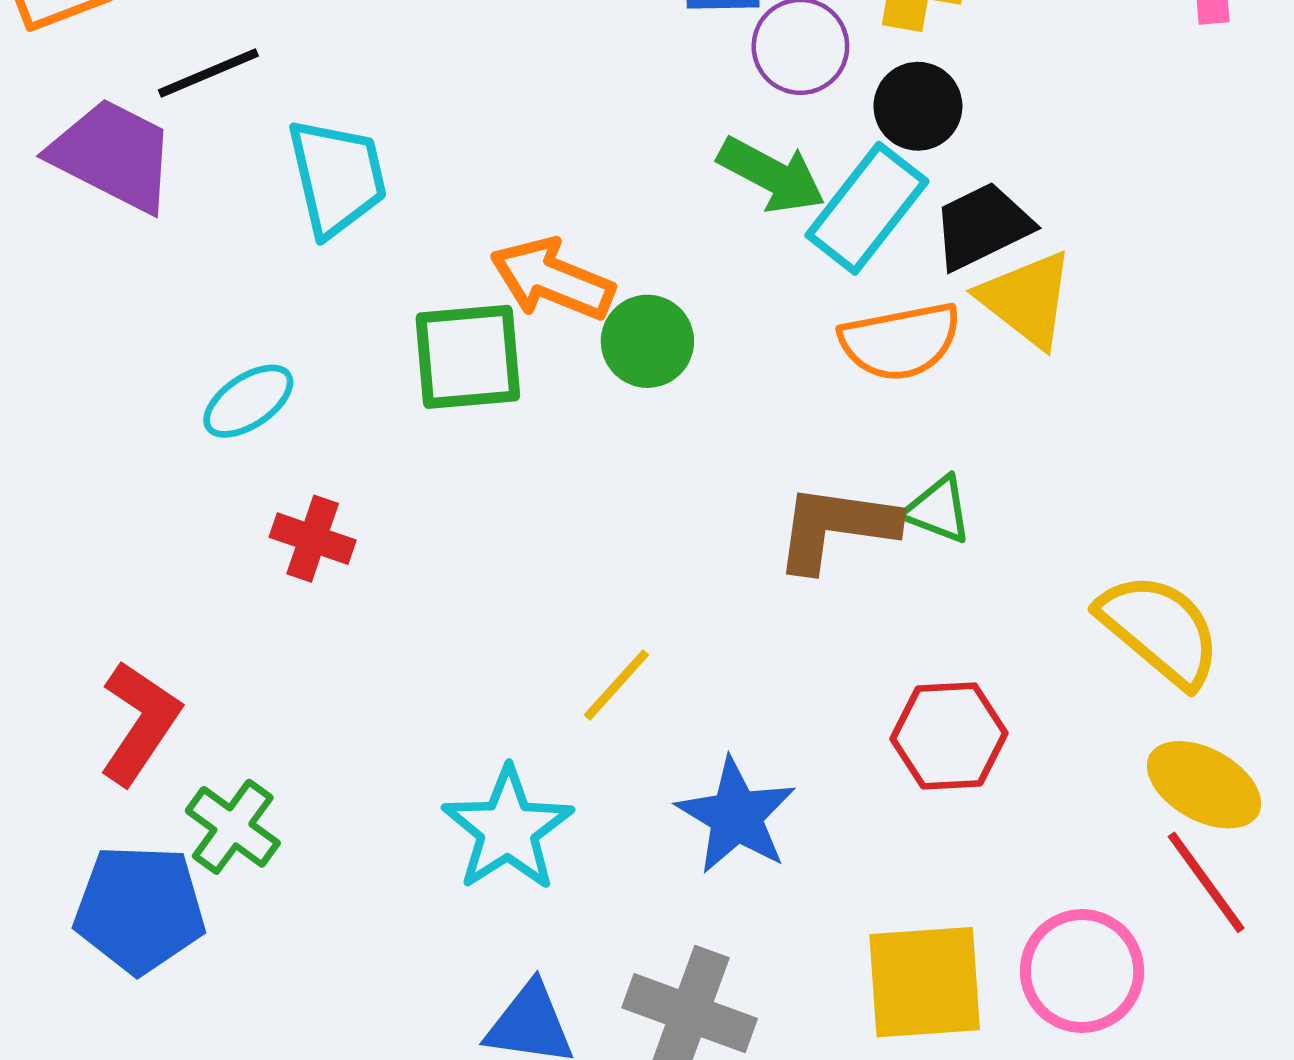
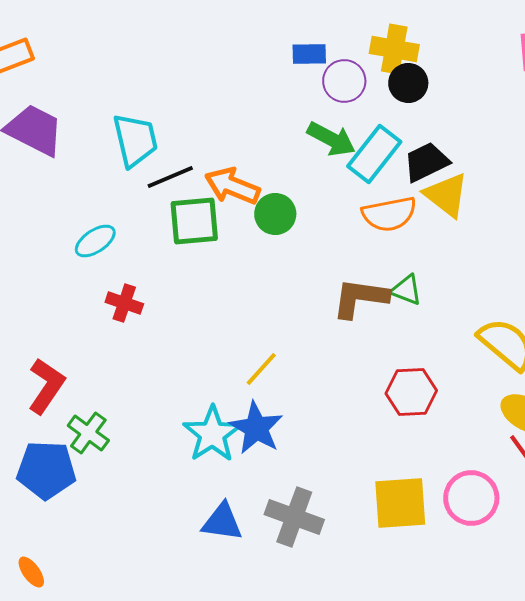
black line: (208, 73) -> (170, 177), moved
black circle: (918, 106) -> (408, 83), moved
blue star: (736, 816) -> (256, 428), moved

